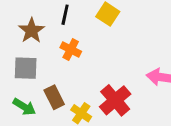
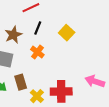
red cross: (115, 100) -> (61, 91), turned 30

